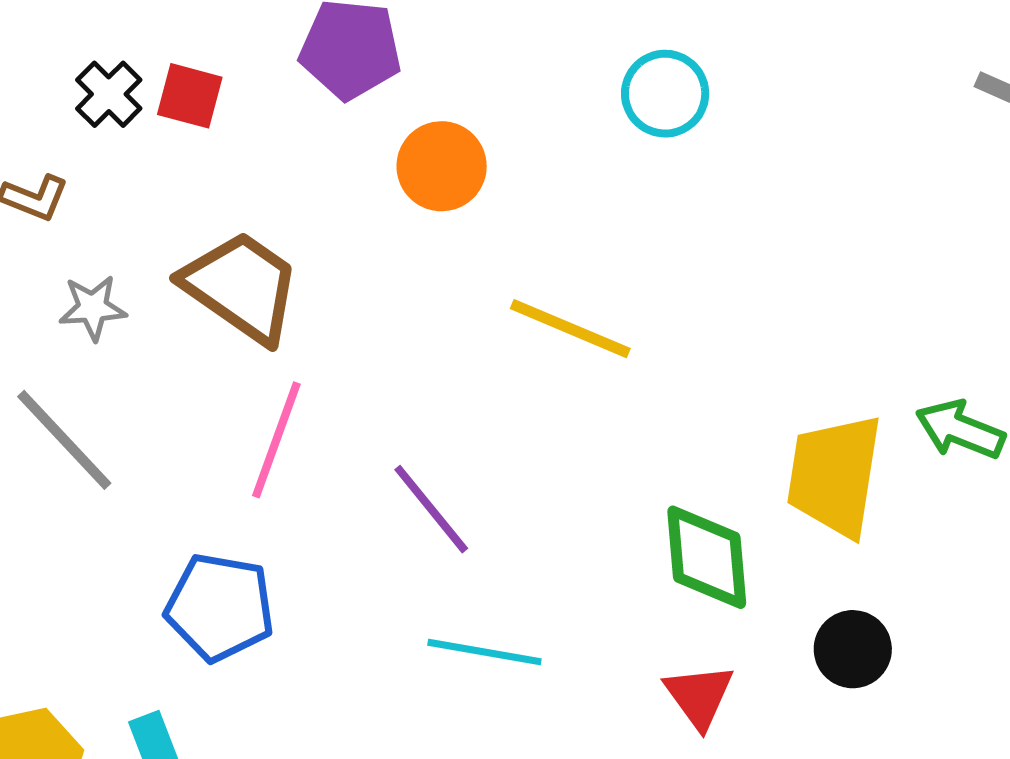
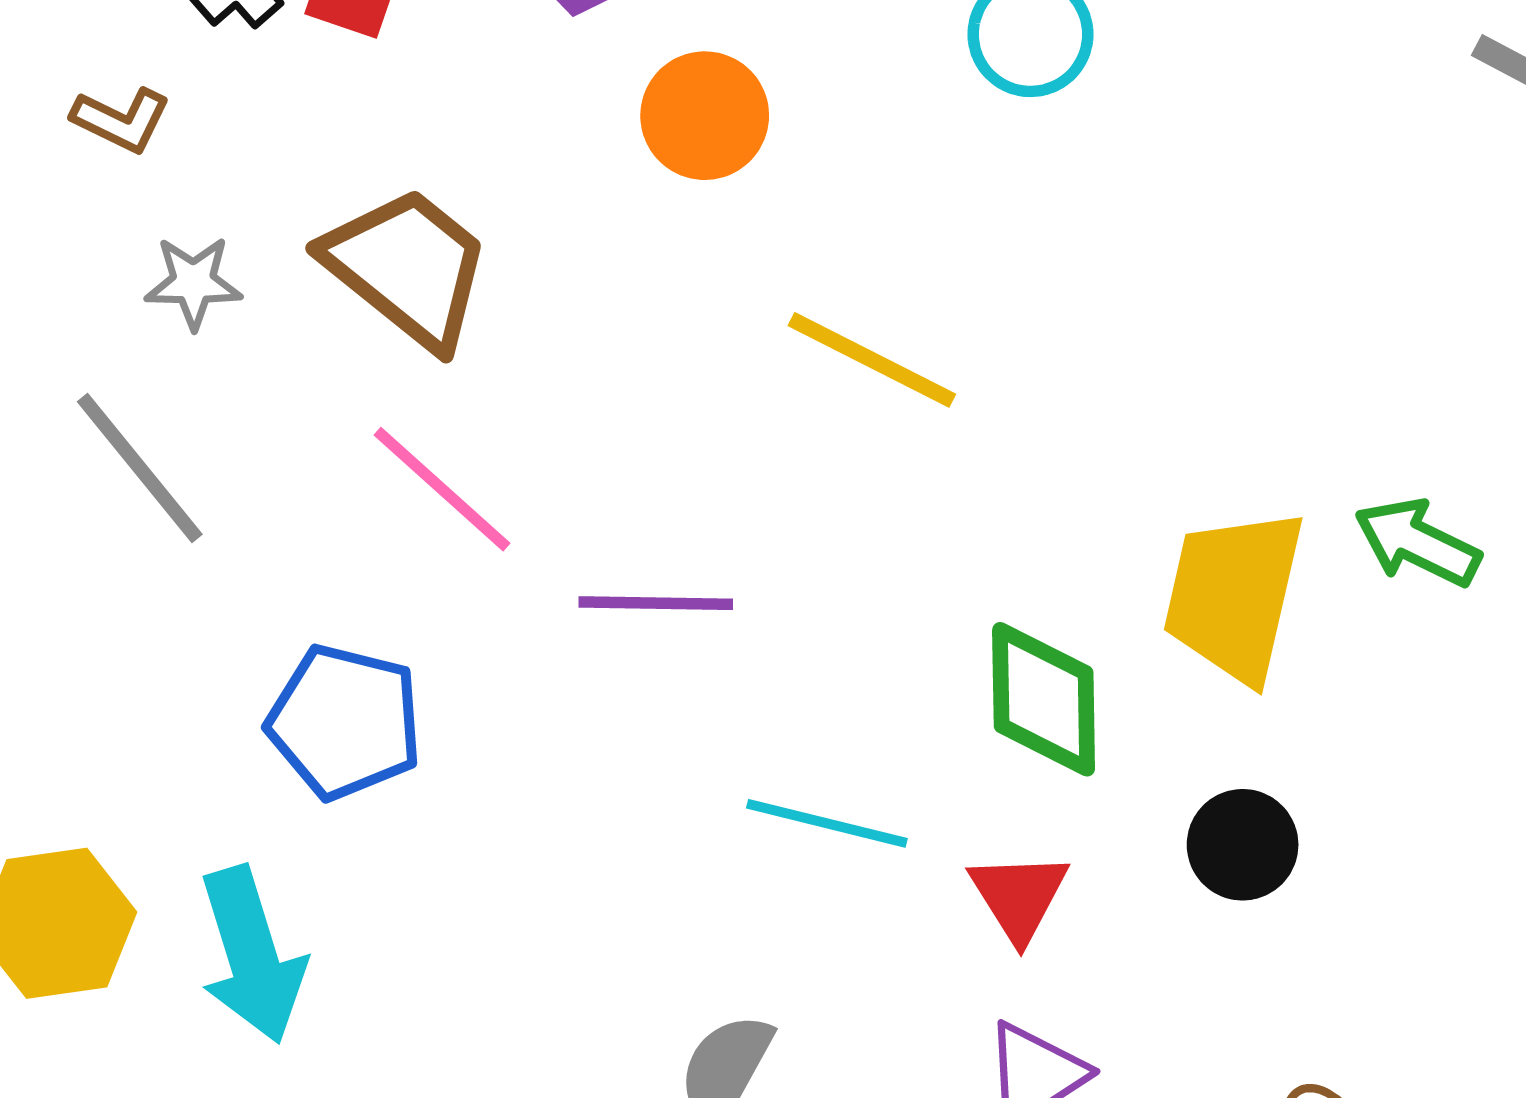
pink line: (276, 440) -> (442, 489), turned -72
purple line: (431, 509) -> (656, 603), turned -54
cyan line: (484, 652) -> (827, 823), moved

